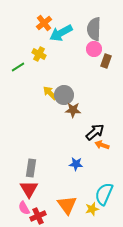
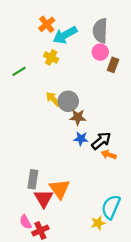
yellow cross: (39, 54) -> (51, 57), moved
blue star: (76, 164) -> (81, 139), moved
red triangle: (29, 189) -> (44, 198), moved
orange triangle: (67, 205) -> (60, 189), moved

